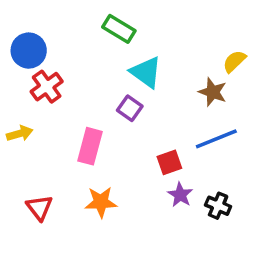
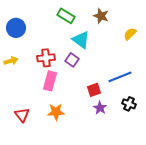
red cross: (47, 87) -> (46, 58), moved, turned 30
brown star: (213, 92) -> (101, 16), moved
yellow arrow: (20, 134) -> (11, 61), moved
black cross: (218, 206) -> (129, 104), moved

